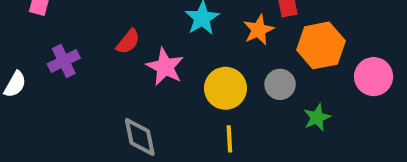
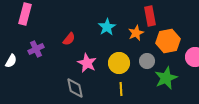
pink star: (165, 67) -> (87, 63), moved
green star: (317, 117) -> (166, 78), size x1.6

